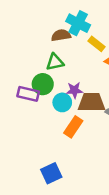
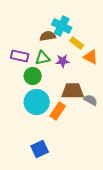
purple star: (74, 90) -> (63, 61), moved
purple rectangle: (28, 94) -> (20, 56), moved
cyan circle: (62, 102) -> (37, 102), moved, size x1.6

